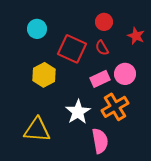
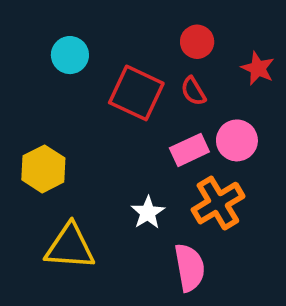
yellow hexagon: (44, 75) -> (43, 169), moved
white star: (78, 112) -> (148, 213), size x0.7

